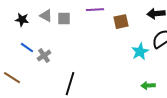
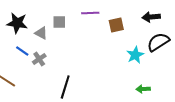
gray triangle: (46, 16) -> (41, 33), moved
black star: (22, 20) -> (17, 23), size x1.5

